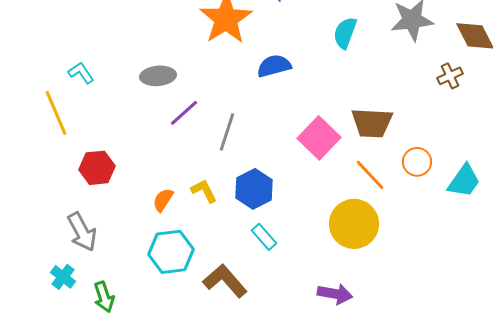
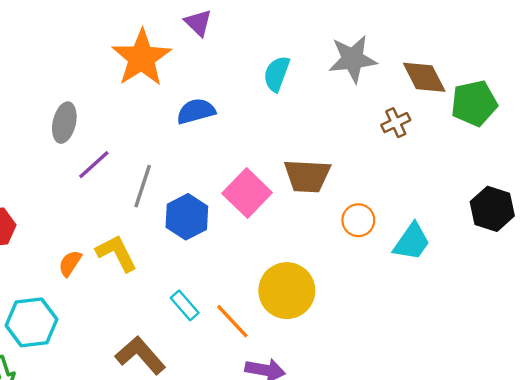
gray ellipse: (158, 76) -> (64, 123), turned -72
orange line: (370, 175) -> (232, 321), moved
blue hexagon: (254, 189) -> (187, 217), moved
yellow L-shape: (204, 191) -> (117, 253), size x1.4
cyan hexagon: (171, 252) -> (31, 322), moved

